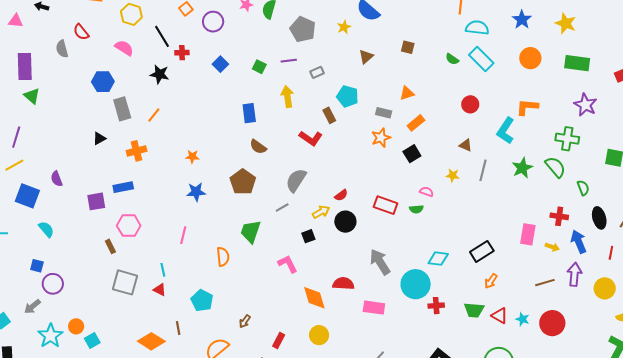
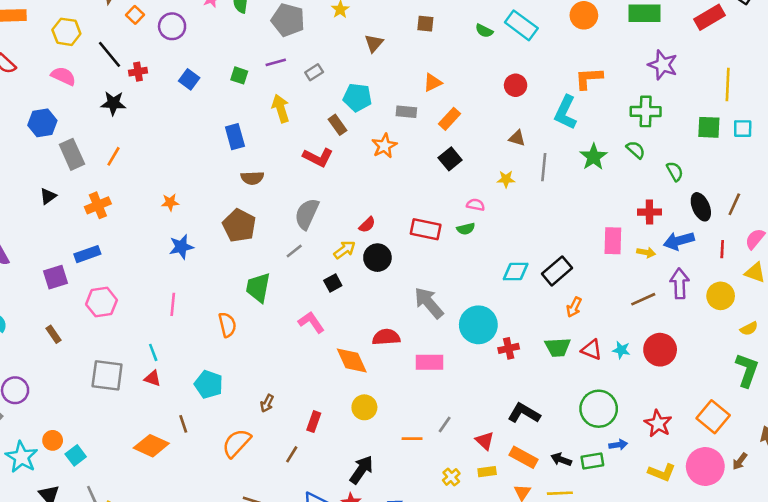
orange star: (381, 138) -> (384, 146), moved
brown semicircle: (258, 147) -> (252, 178), turned -30
green semicircle: (555, 167) -> (636, 150), size x0.7
blue arrow: (579, 242) -> (679, 241), turned -75
brown rectangle: (110, 246) -> (53, 334), moved
cyan diamond: (438, 259) -> (516, 272), moved

